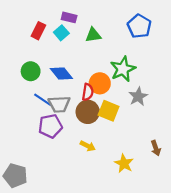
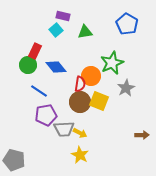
red rectangle: (38, 31) -> (35, 51), moved
gray trapezoid: (59, 104) -> (64, 129), moved
brown arrow: (156, 148) -> (142, 135), turned -72
yellow star: (124, 163) -> (80, 155), moved

